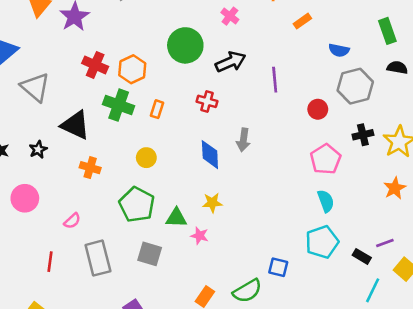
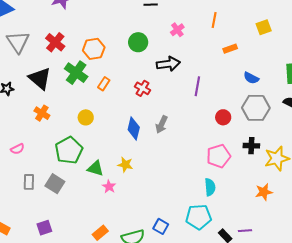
green circle: (185, 45) -> (138, 42), size x0.7
red cross: (95, 65) -> (55, 42), moved
gray square: (150, 254) -> (55, 184), moved
gray rectangle: (98, 258) -> (29, 182), size x0.6

